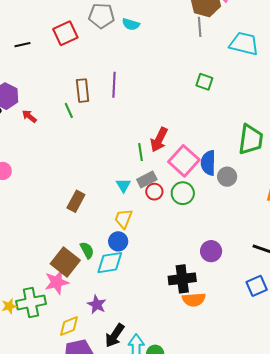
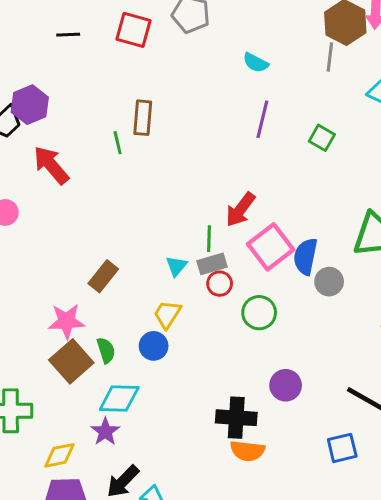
cyan semicircle: (131, 24) -> (256, 63), moved
red square: (65, 33) -> (134, 30), turned 30
purple line: (114, 85) -> (262, 119), moved
red arrow: (29, 116) -> (51, 165), moved, size x1.8
green line: (140, 152) -> (209, 239), moved
green circle: (183, 193) -> (259, 313), moved
cyan diamond: (110, 263) -> (119, 398), moved
pink star: (57, 282) -> (66, 321), moved

